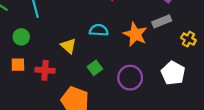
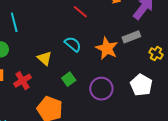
cyan semicircle: (99, 30) -> (73, 44), turned 36
red cross: (45, 70) -> (22, 81), turned -36

